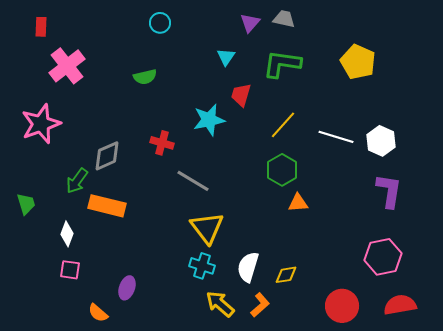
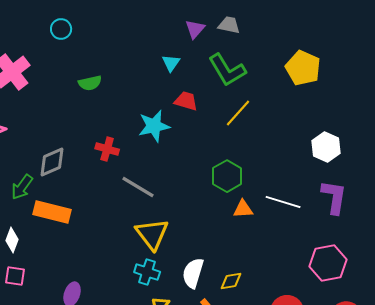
cyan circle: (160, 23) -> (61, 29), moved
green L-shape: (282, 64) -> (227, 70), turned -129
red trapezoid: (241, 95) -> (186, 101), turned 90
yellow line: (283, 125) -> (238, 113), moved
white line: (336, 137) -> (283, 202), moved

